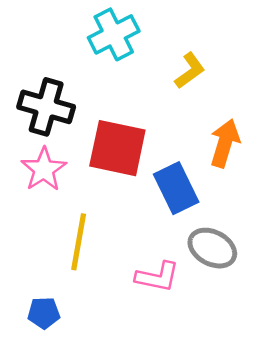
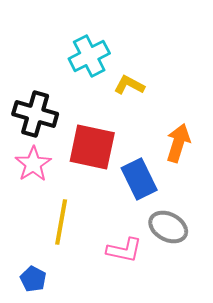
yellow L-shape: (190, 71) -> (129, 85), moved, turned -116
blue pentagon: (44, 313) -> (33, 279), turned 30

